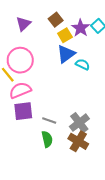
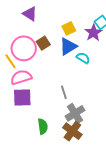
brown square: (56, 20) -> (43, 43), moved
purple triangle: (23, 24) -> (30, 14), turned -49
purple star: (81, 28) -> (93, 33), moved
gray line: (49, 120) -> (64, 92), moved, turned 48

